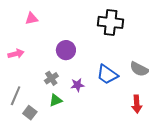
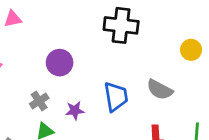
blue trapezoid: (107, 75) -> (116, 97), turned -135

